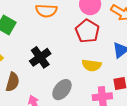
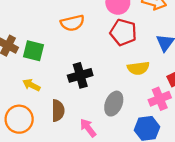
black cross: (40, 57) -> (80, 75), turned 35

